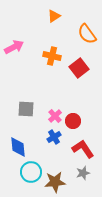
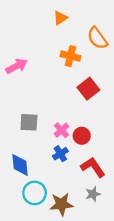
pink arrow: (14, 47) -> (17, 66), moved
orange cross: (52, 56) -> (70, 56), moved
red square: (79, 68) -> (88, 89), moved

